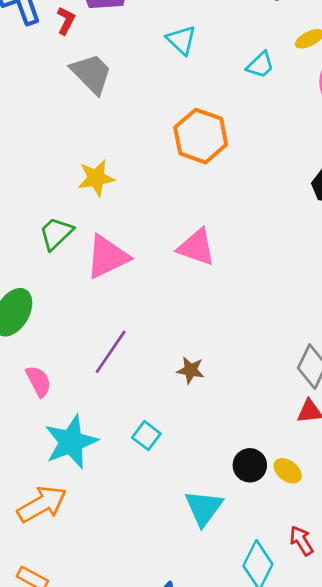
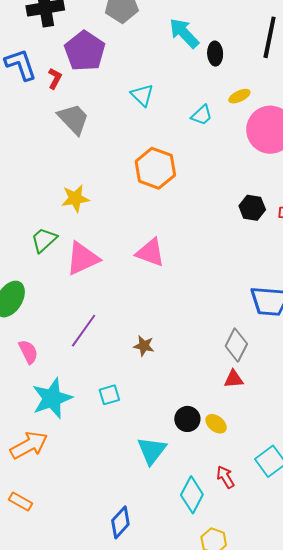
cyan square: (146, 436) -> (109, 395), turned 35

